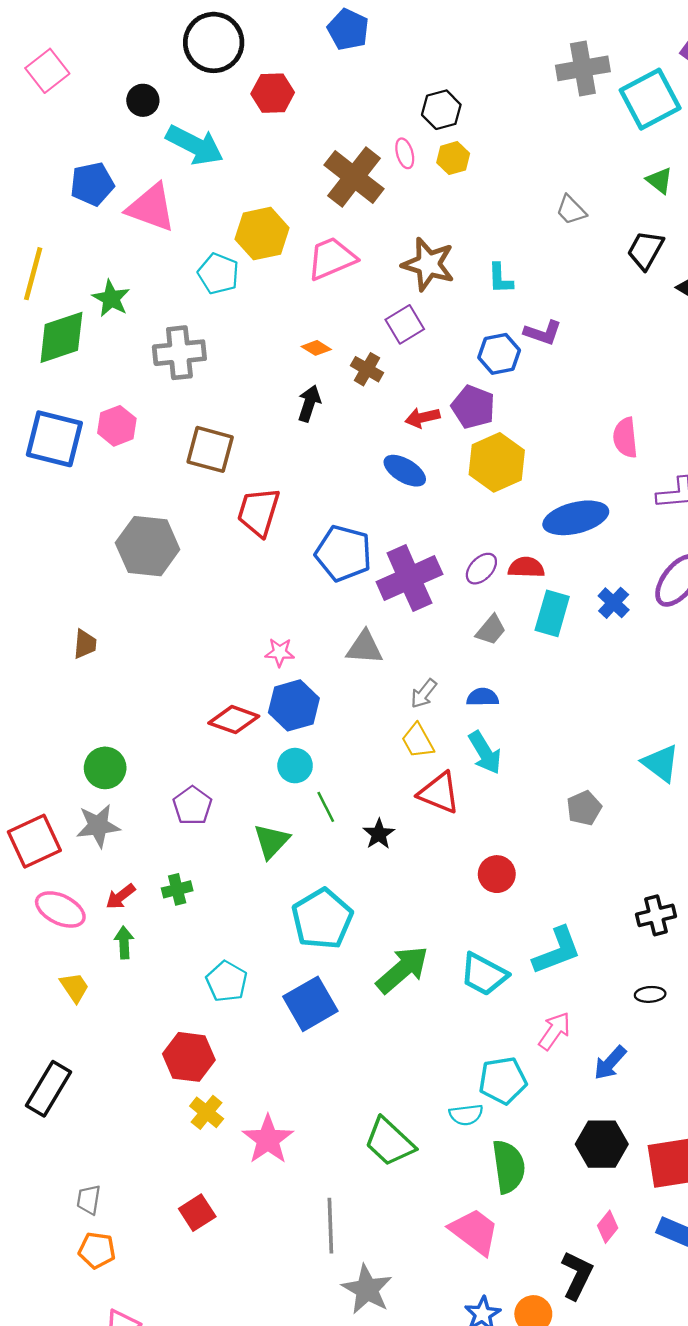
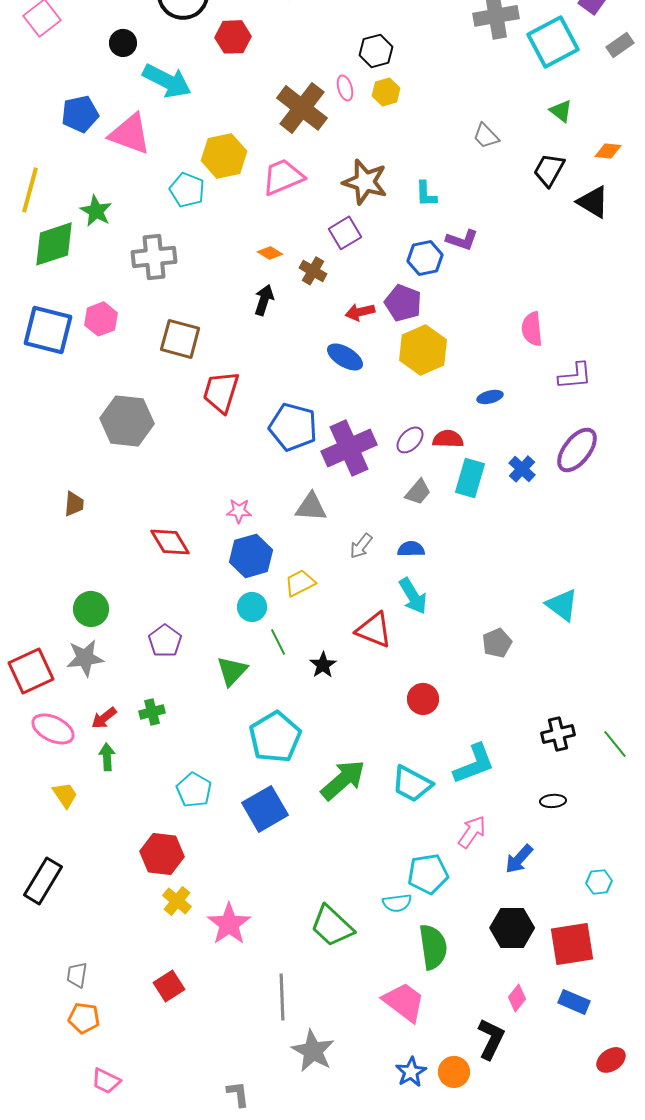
blue ellipse: (576, 518) -> (490, 397), size x0.5
red diamond: (234, 720) -> (170, 542), moved, turned 39
yellow trapezoid: (418, 741) -> (300, 583), moved, turned 92

